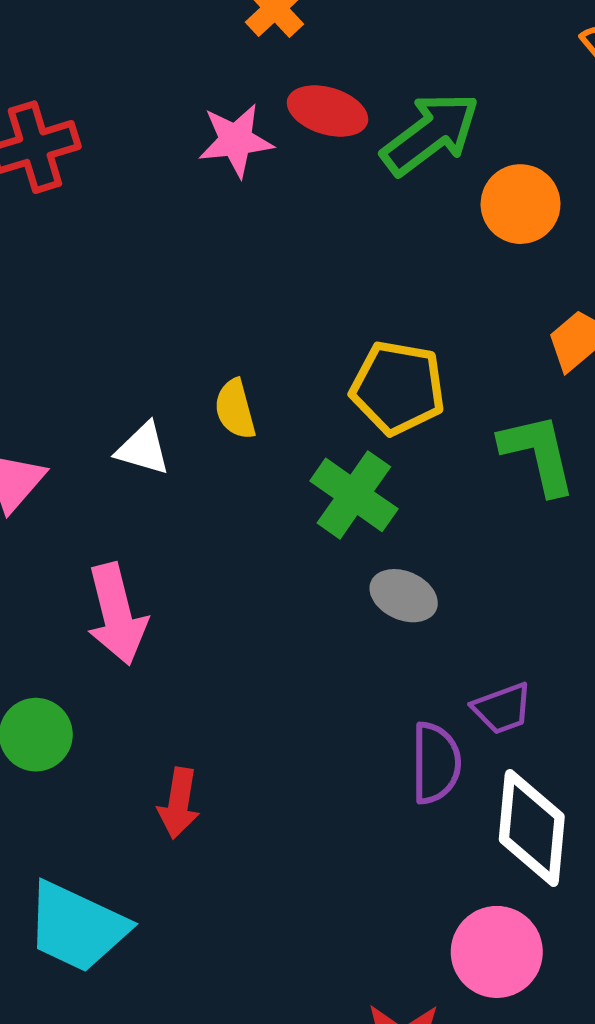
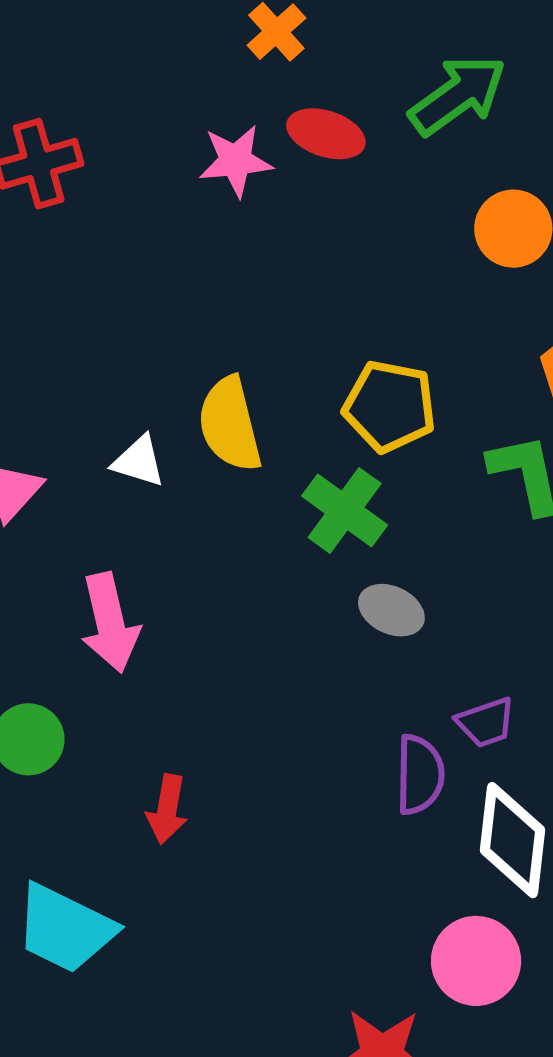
green arrow: (430, 134) -> (458, 95), moved
yellow semicircle: (235, 409) -> (230, 424), size x1.6

